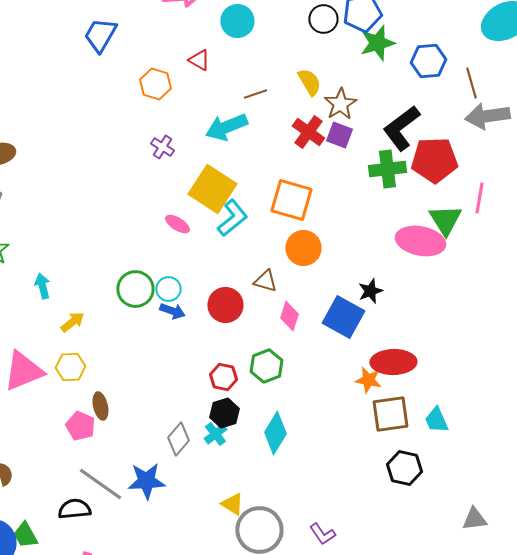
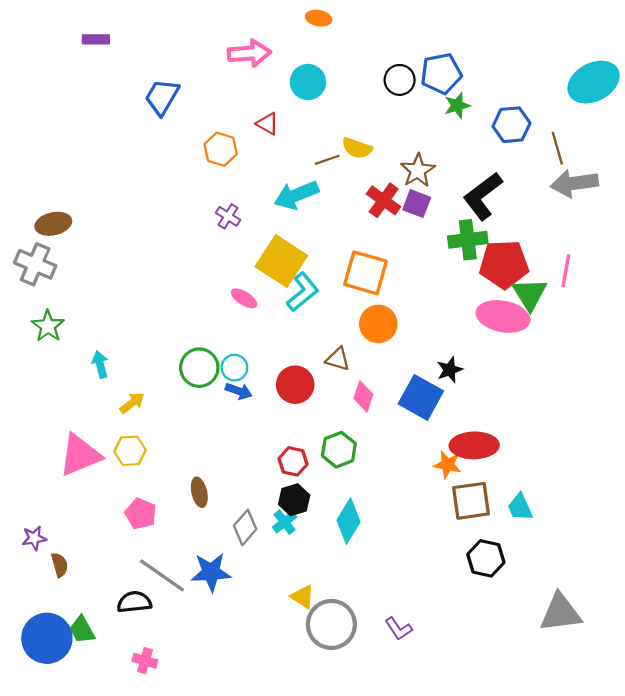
green star: (377, 43) -> (457, 105), size x0.7
yellow semicircle: (309, 82) -> (357, 148), moved, turned 140
red pentagon: (434, 160) -> (504, 264), moved
brown ellipse: (100, 406) -> (199, 492), moved
gray triangle: (474, 519) -> (561, 613), size x1.6

